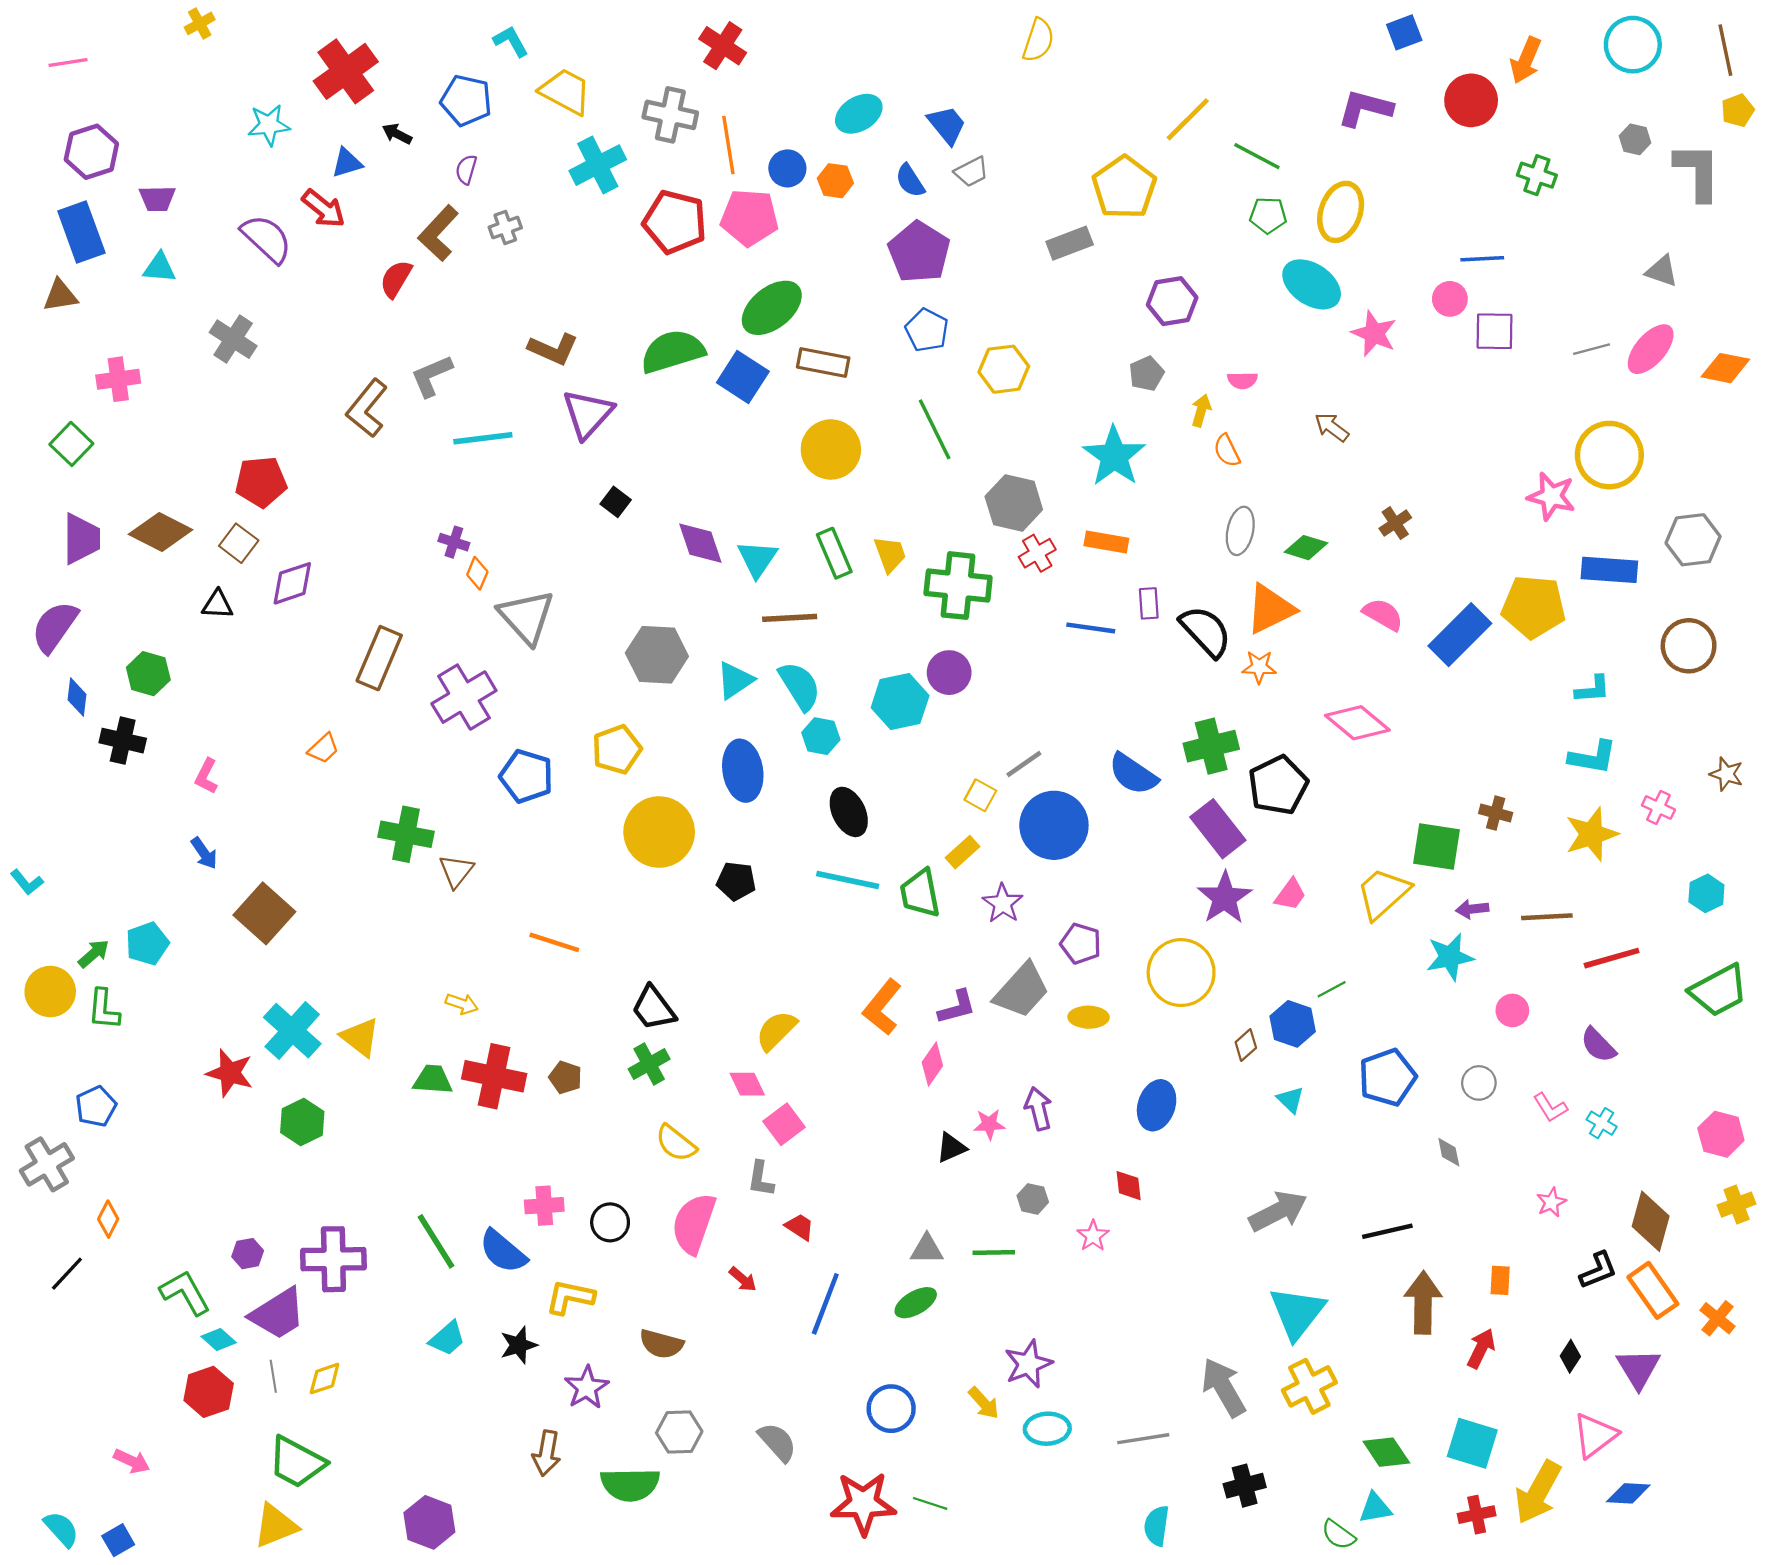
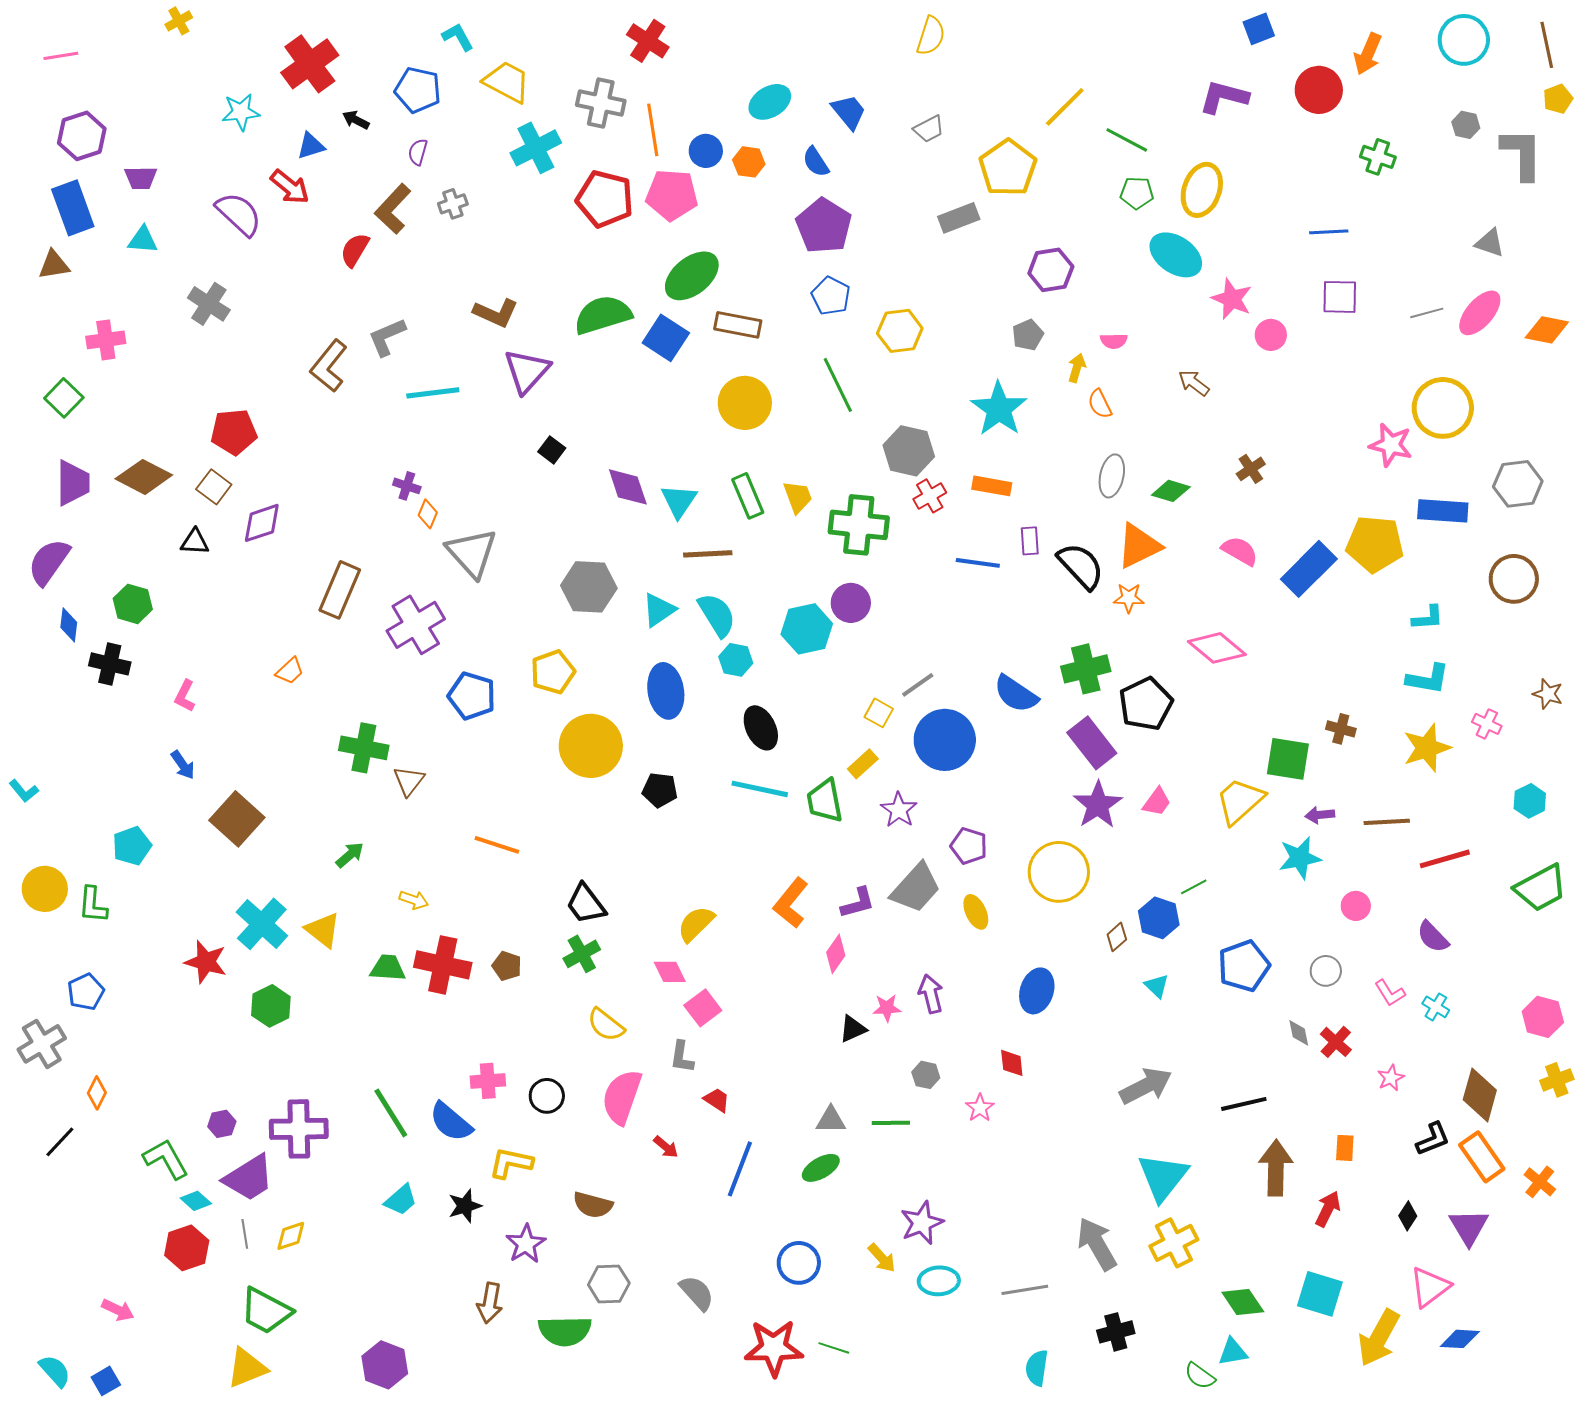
gray trapezoid: (971, 172) -> (929, 129), moved
pink circle: (1450, 299) -> (1271, 335), moved
green arrow: (94, 954) -> (350, 855), moved
yellow ellipse: (1089, 1017) -> (976, 912), turned 64
red cross: (1477, 1515) -> (1336, 1042), moved, turned -36

